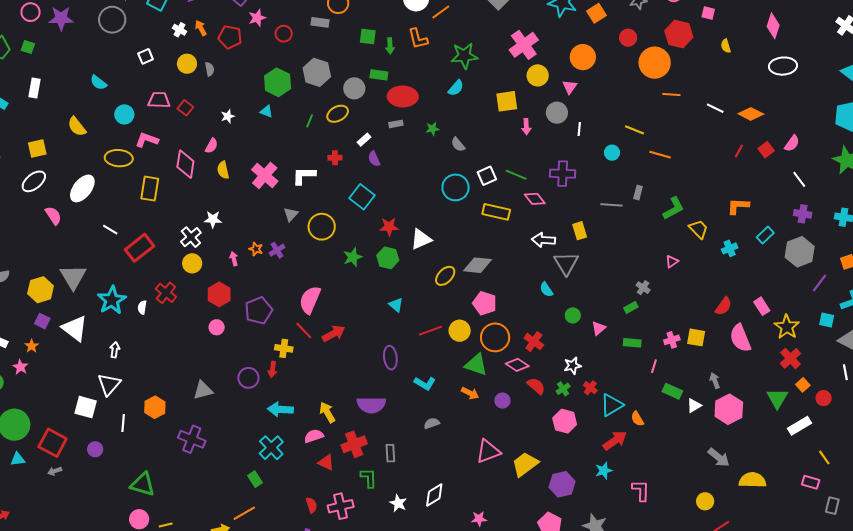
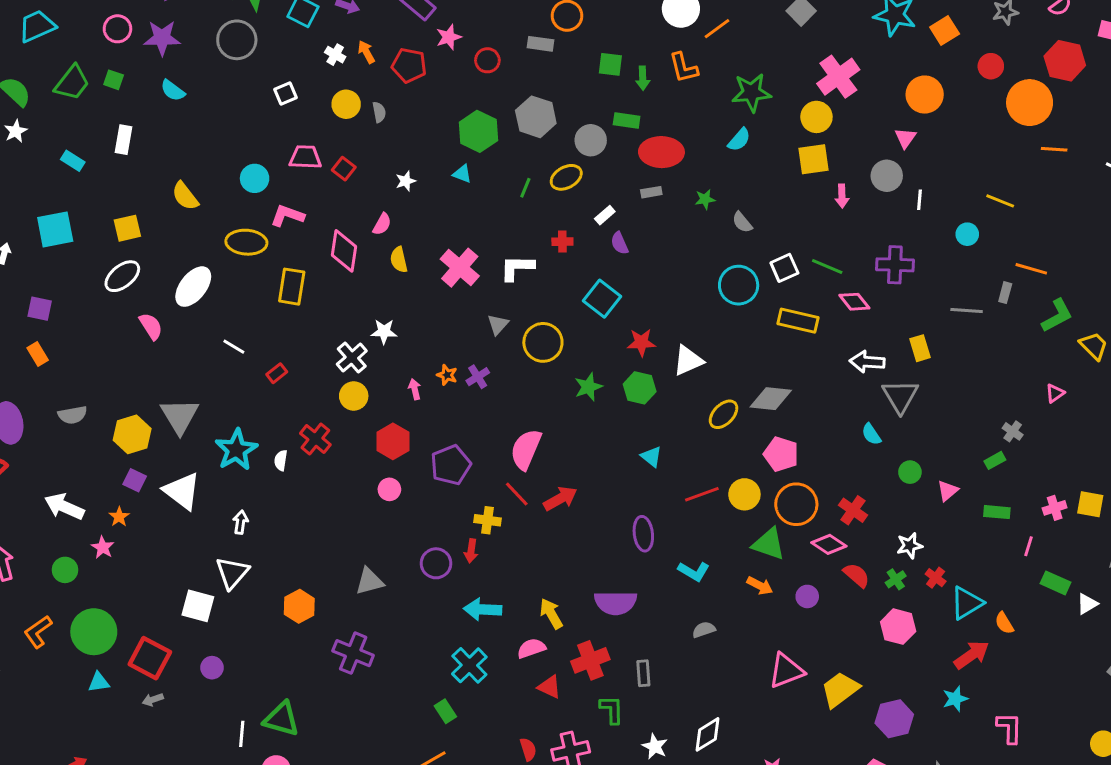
yellow circle: (538, 75) -> (816, 117), moved
cyan semicircle: (99, 83) -> (173, 90), moved
orange line: (660, 155) -> (1031, 269), moved
red rectangle: (139, 248) -> (277, 373), size x0.5
white line: (123, 423) -> (242, 734), moved

